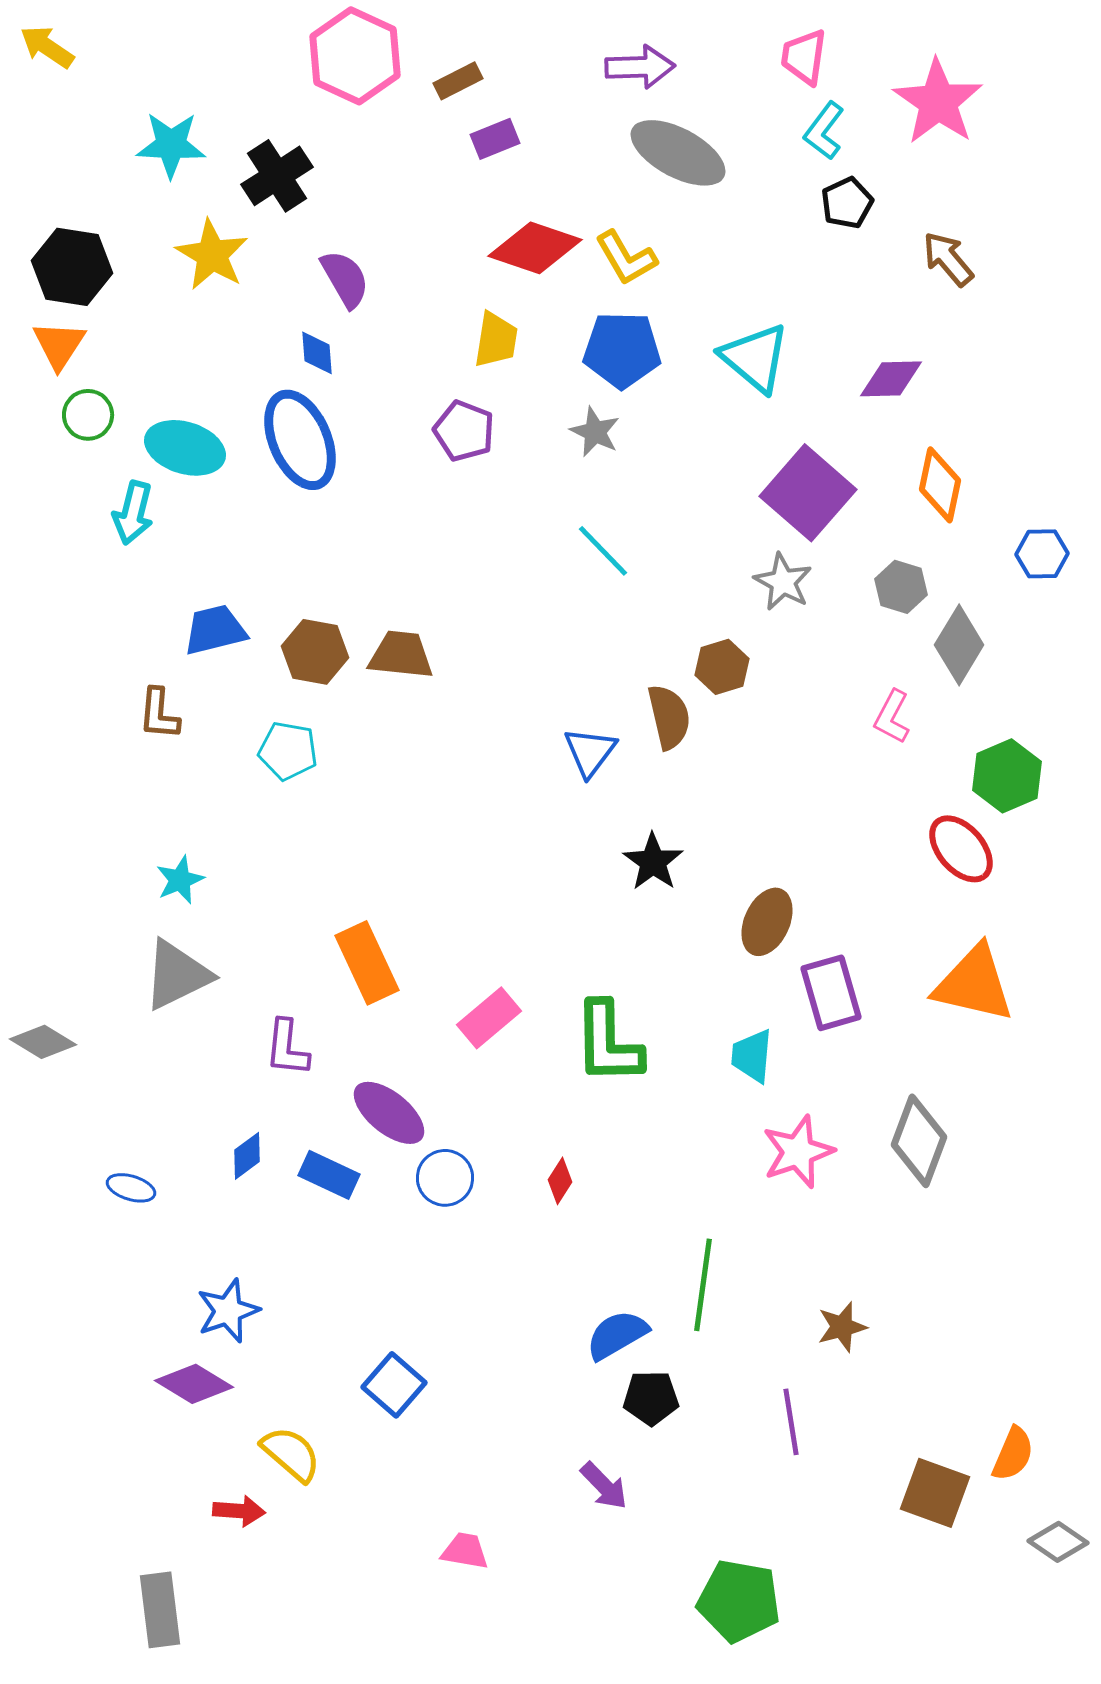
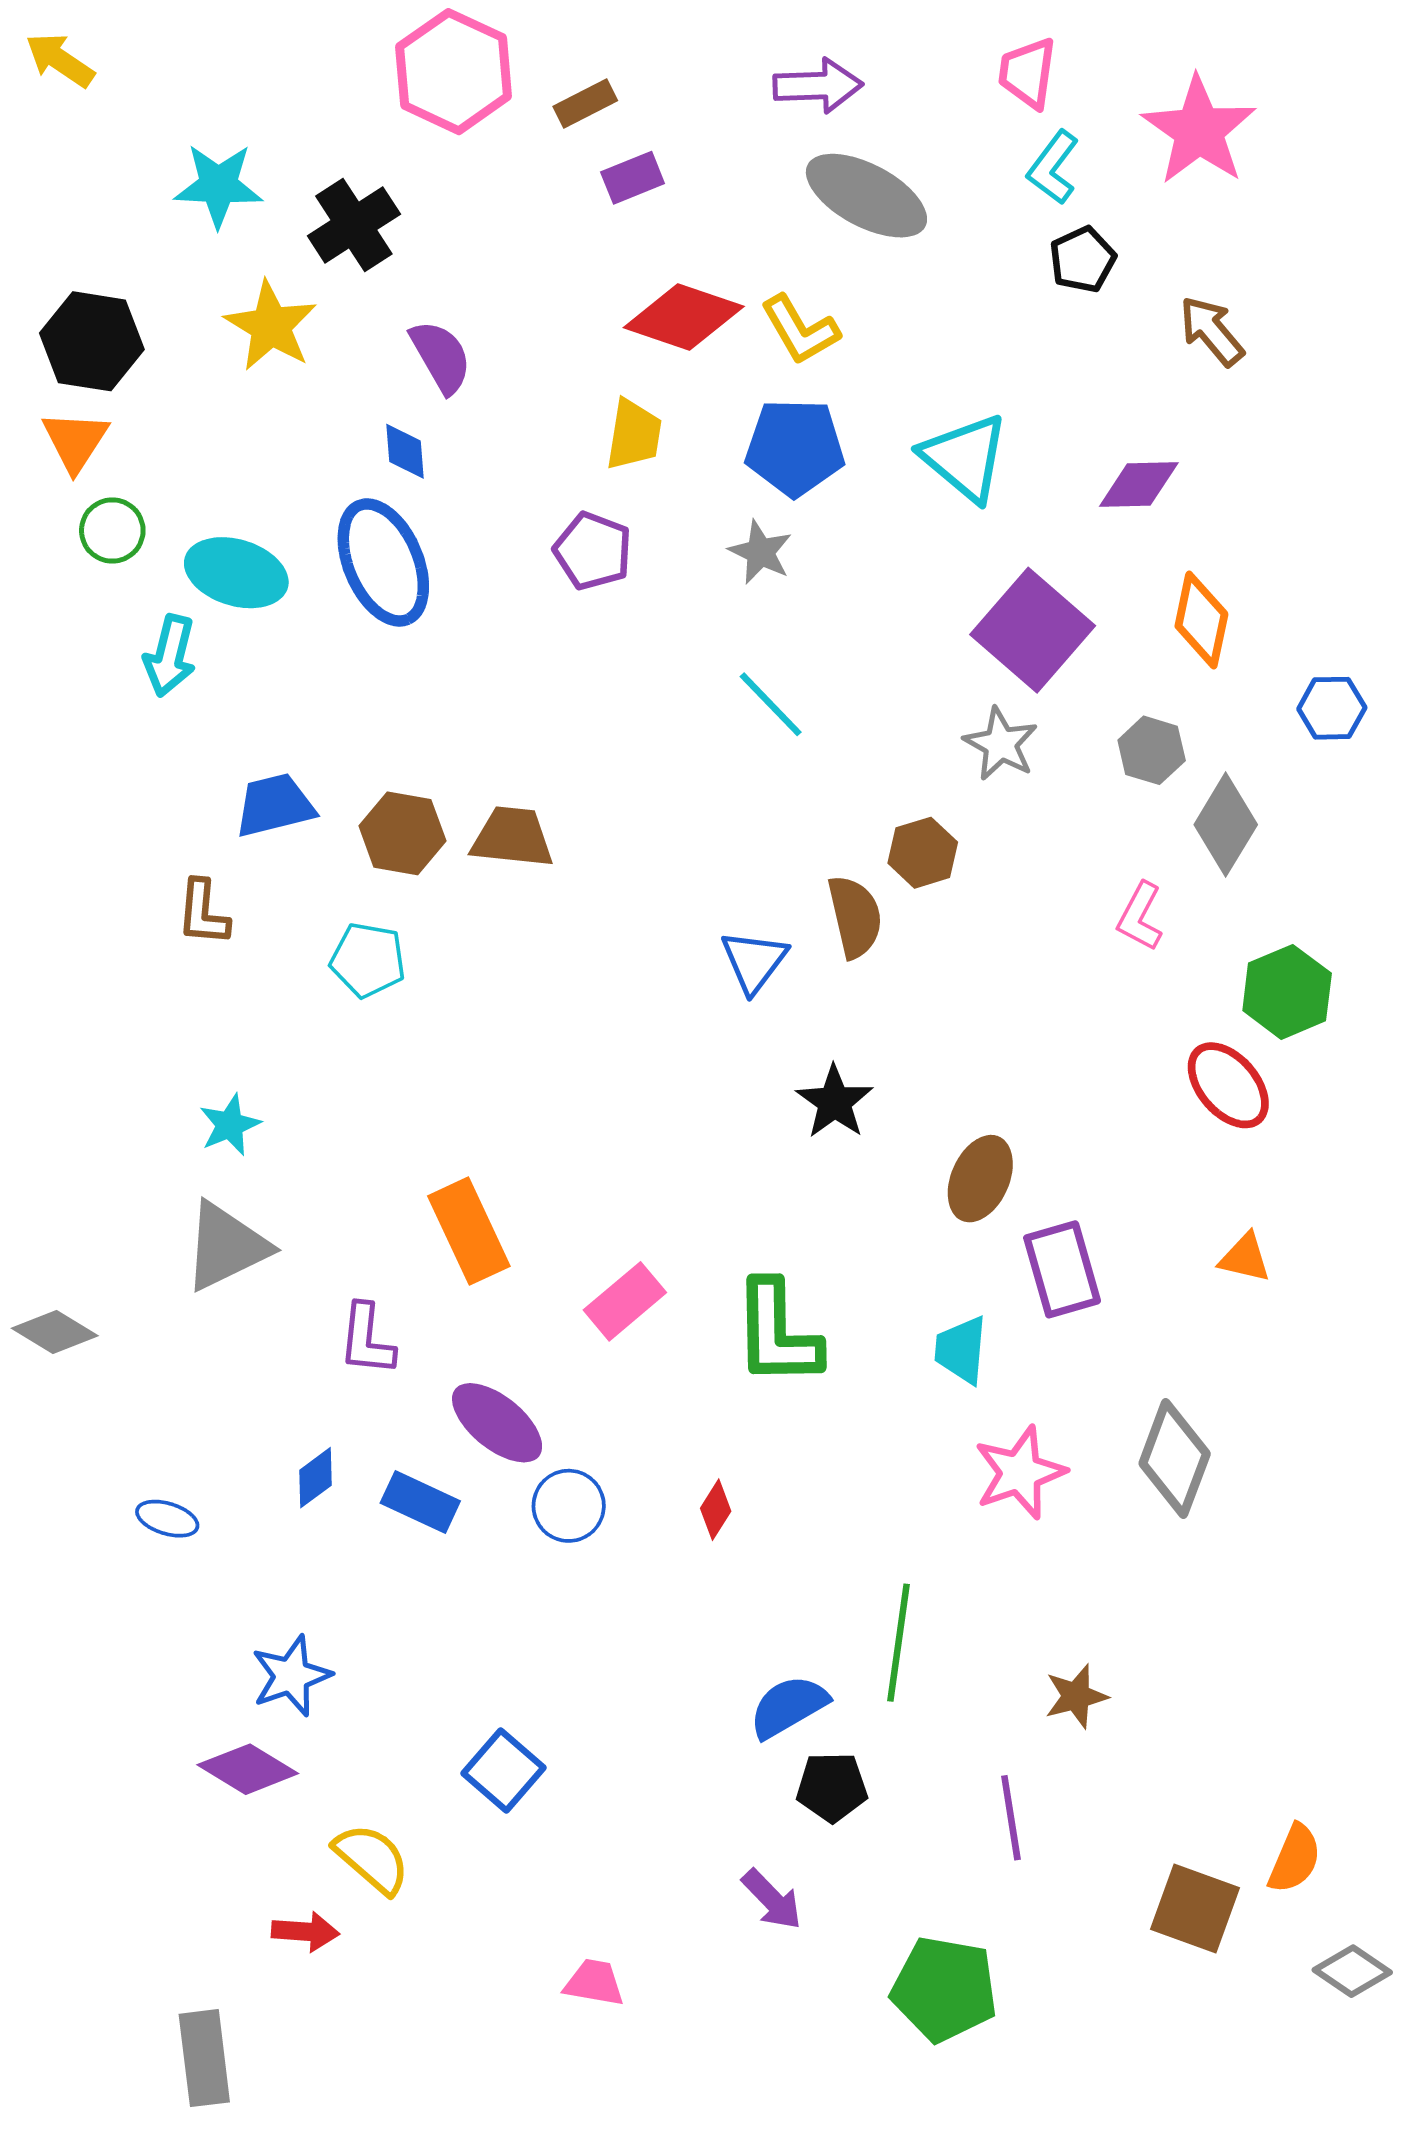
orange triangle: (974, 984) -> (1245, 1258), size x0.5
green pentagon: (739, 1601) -> (944, 1989), moved

